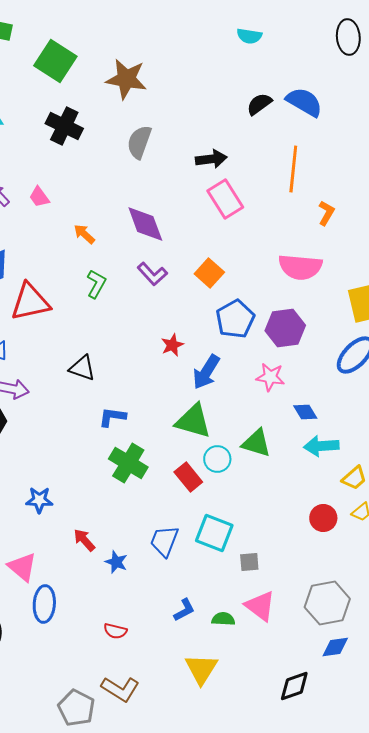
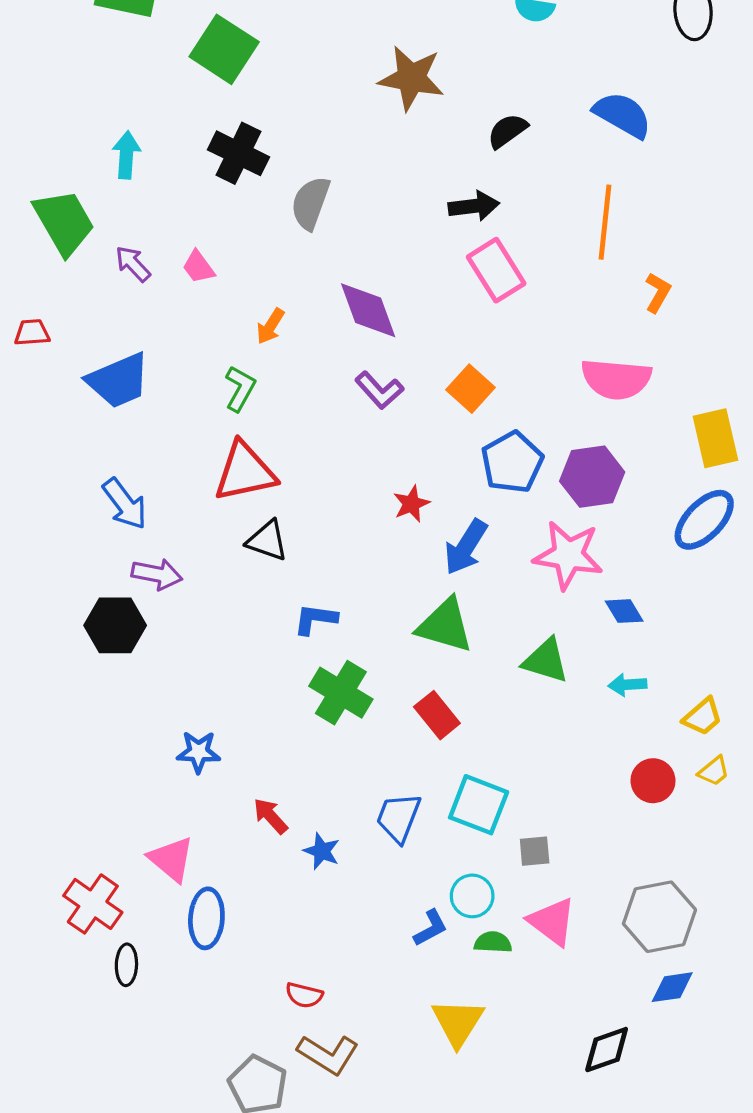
brown star: (126, 79) -> (411, 78), moved
black semicircle: (259, 104) -> (507, 131), moved
gray semicircle: (139, 142) -> (310, 203), moved
orange arrow: (84, 234) -> (270, 326), turned -100
green L-shape: (96, 284) -> (240, 389), moved
red triangle: (30, 302) -> (245, 472), moved
pink star: (270, 377) -> (568, 555), size x1.5
cyan arrow: (321, 446) -> (627, 685), moved, size x0.7
cyan circle: (217, 459) -> (472, 896), moved
red semicircle: (115, 631) -> (304, 995), moved

